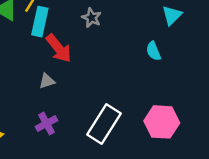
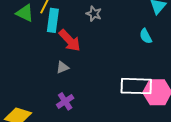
white rectangle: (104, 124) -> (136, 86), moved, turned 64

